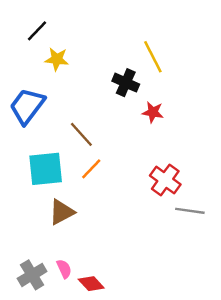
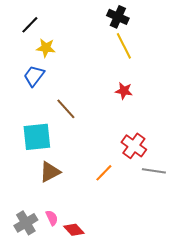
black cross: (126, 83) -> (118, 17), moved
blue trapezoid: (27, 106) -> (34, 76), moved, size x0.7
orange line: (91, 169) -> (104, 173), moved

